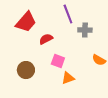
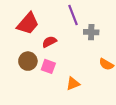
pink square: (58, 61) -> (48, 66), moved
brown circle: (26, 70) -> (28, 61), moved

